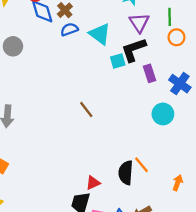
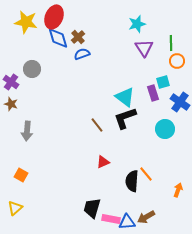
cyan triangle: (100, 34) -> (125, 97), moved
black L-shape: (134, 50) -> (125, 118), moved
cyan square: (118, 61) -> (163, 82), moved
red triangle: (93, 183) -> (103, 162), moved

